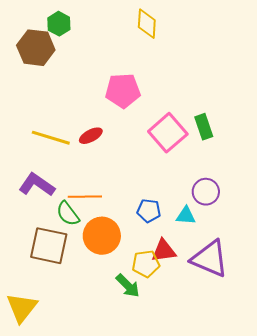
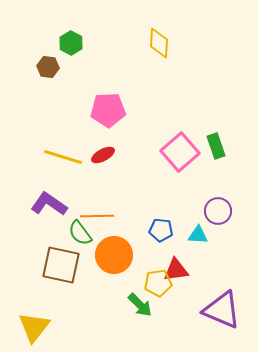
brown hexagon: (36, 48) -> (48, 67), size x0.6
pink pentagon: (123, 91) -> (108, 110), moved
purple triangle: (210, 259) -> (222, 310), moved

